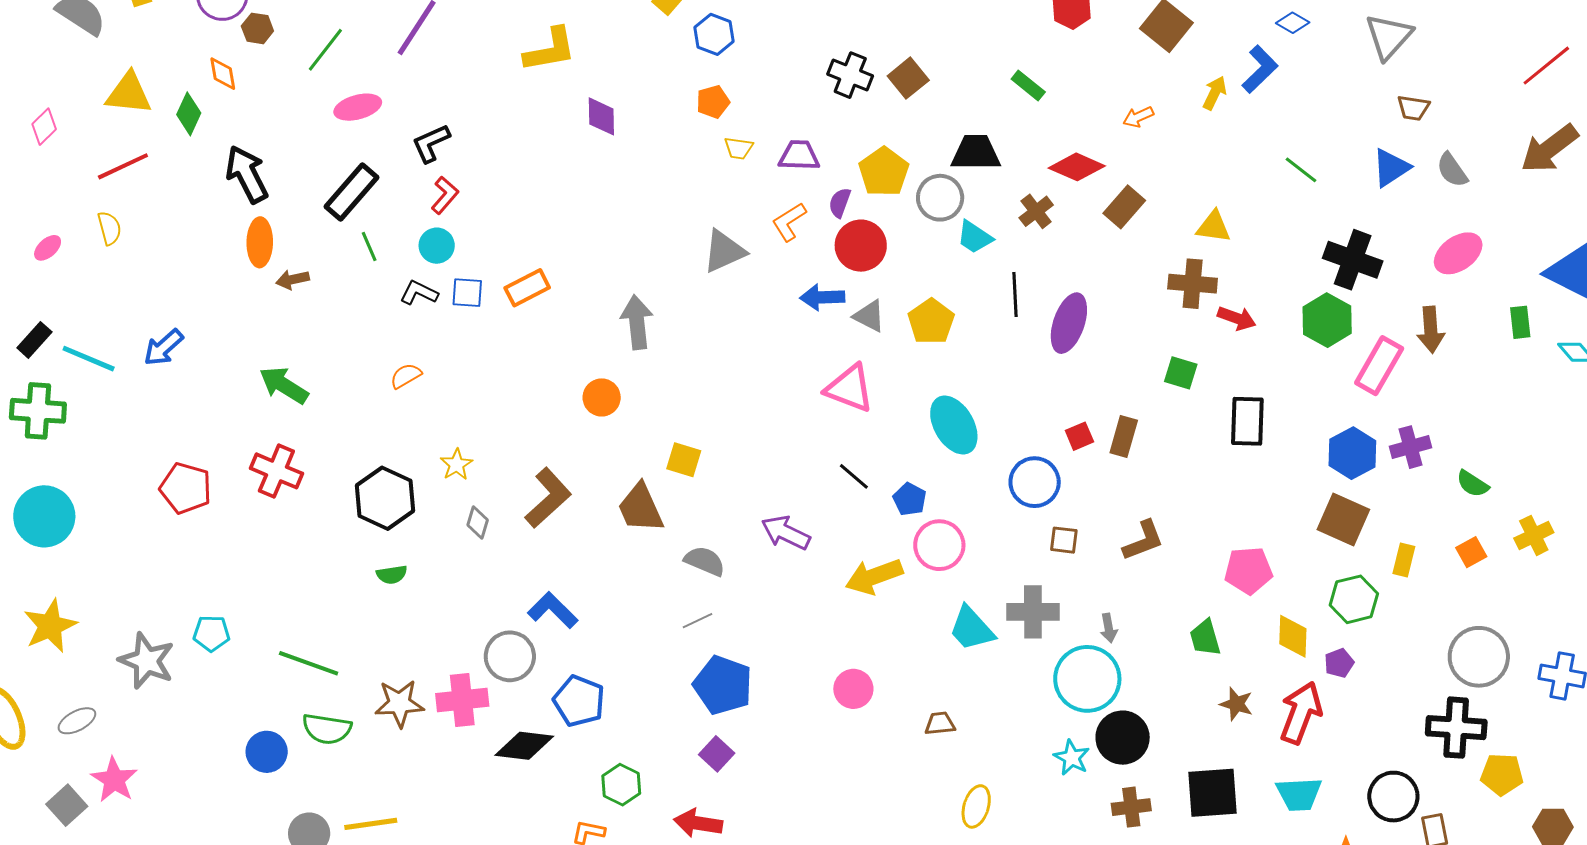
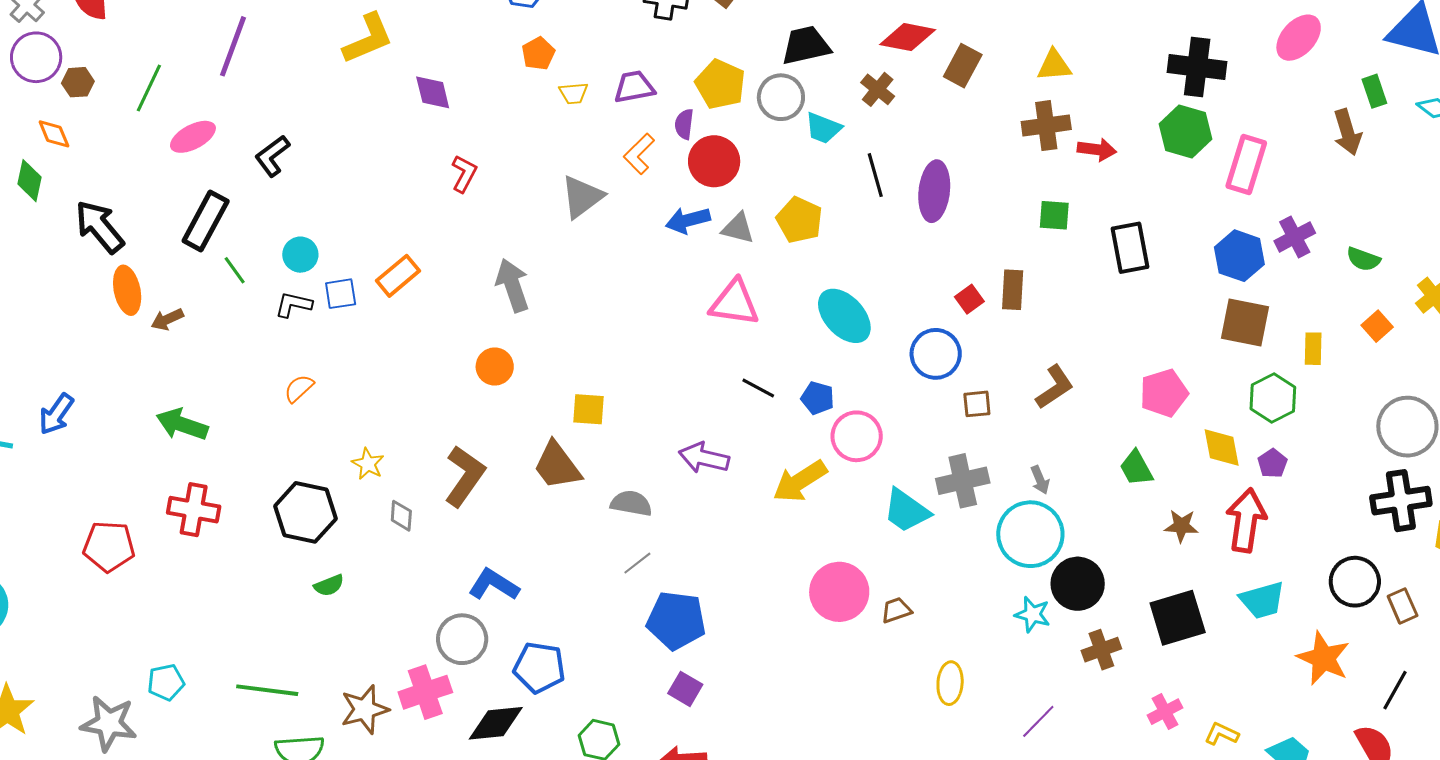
red L-shape: (445, 195) -> (464, 174), moved
brown arrow: (1431, 330) -> (1347, 132), moved
pink circle: (853, 689) -> (839, 592), moved, size x1.5

